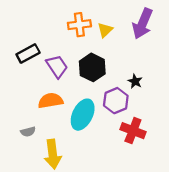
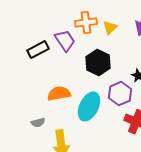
purple trapezoid: (57, 66) -> (65, 41), moved

